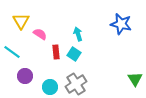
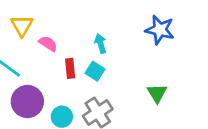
purple circle: (25, 76) -> (27, 101), size x1.5
green triangle: (135, 79) -> (157, 93), moved

